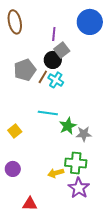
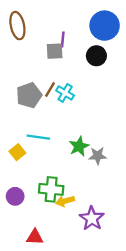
gray square: (62, 50) -> (55, 51), moved, turned 35
black circle: (53, 60) -> (96, 56), moved
gray pentagon: (25, 70) -> (29, 95), moved
cyan line: (48, 113) -> (38, 137), moved
green cross: (76, 163) -> (51, 189), moved

